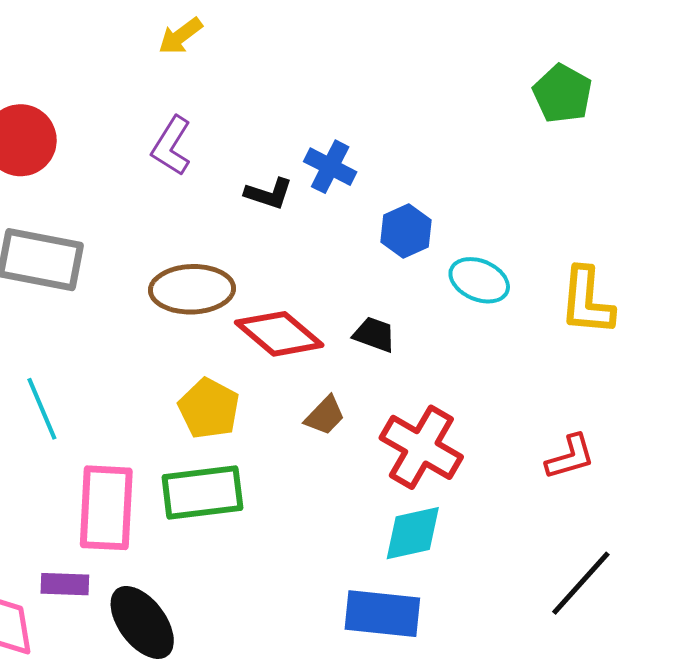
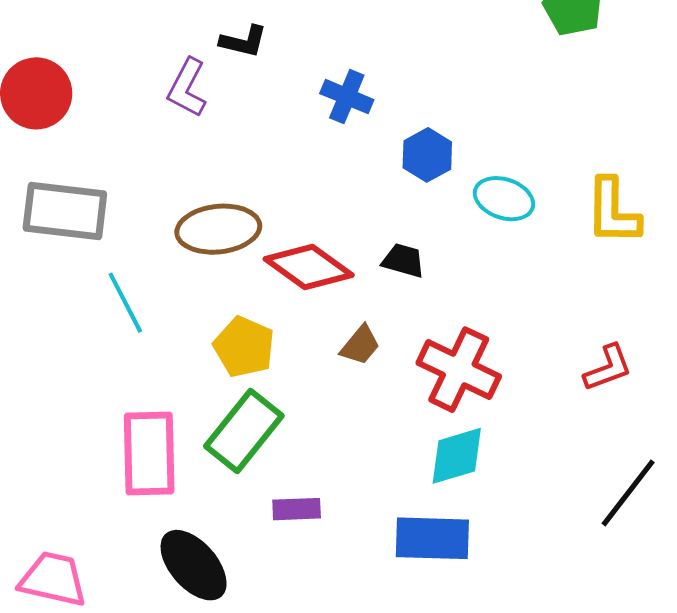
black L-shape: (269, 194) -> (244, 41), moved
cyan line: (42, 409) -> (125, 303), moved
green rectangle: (202, 492) -> (244, 431), turned -40
purple rectangle: (65, 584) -> (297, 509), moved

